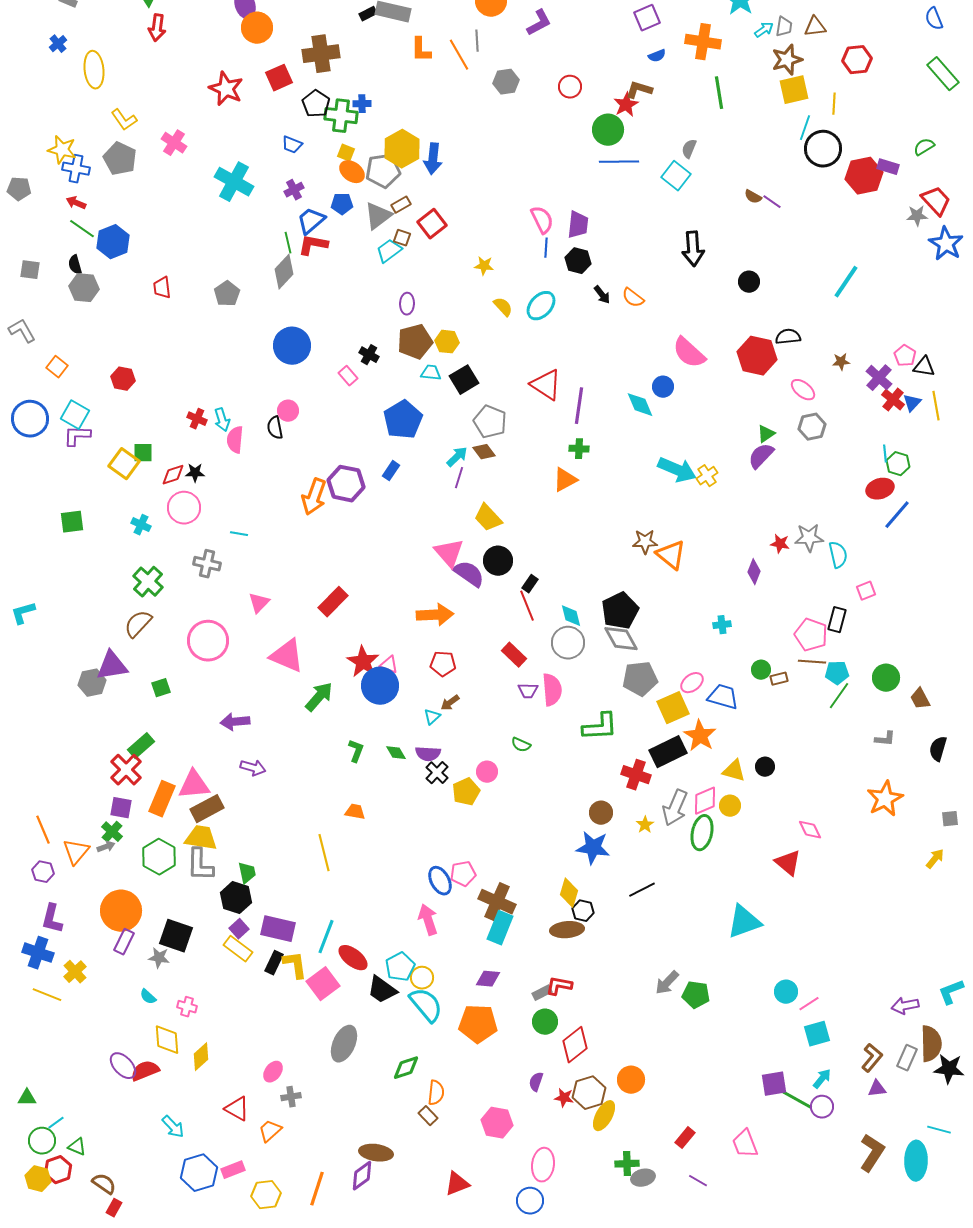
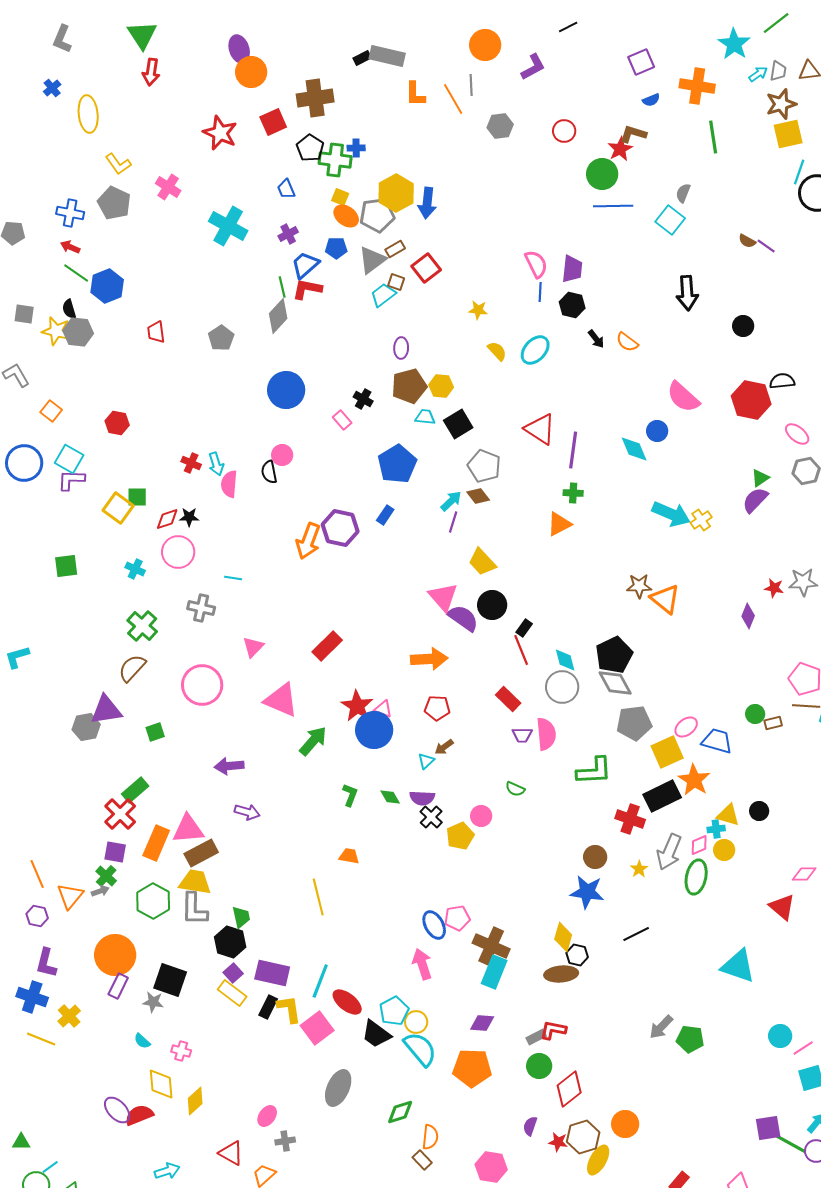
blue trapezoid: (292, 145) -> (286, 189), turned 45
yellow star: (62, 150) -> (56, 331), moved
cyan cross: (722, 625) -> (716, 829), moved
pink diamond: (705, 801) -> (699, 845), size x0.7
pink diamond: (810, 830) -> (804, 874), turned -65
cyan triangle: (744, 922) -> (738, 966), turned 39
cyan arrow: (173, 1127) -> (167, 1171), turned -65

